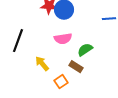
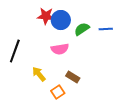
green semicircle: (85, 50) -> (82, 29), moved

